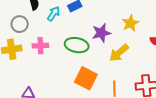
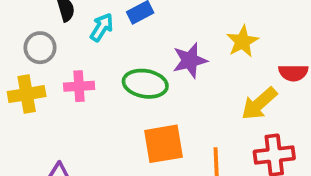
yellow arrow: (119, 53) -> (259, 104), moved
orange square: (86, 78) -> (163, 144), turned -35

